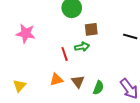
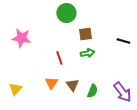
green arrow: (82, 47) -> (87, 53), moved
orange triangle: (56, 80) -> (51, 83), turned -40

